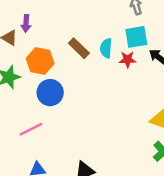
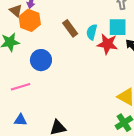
red star: (127, 59) -> (107, 44), size x1.5
orange hexagon: (40, 61) -> (30, 20), moved

